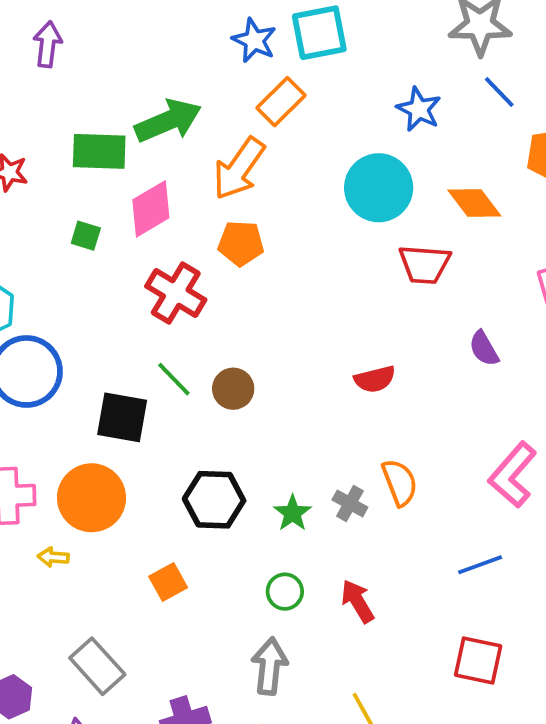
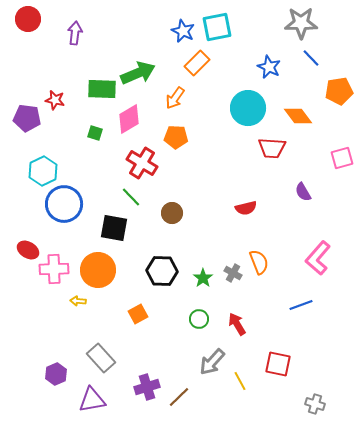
orange arrow: (239, 169) -> (175, 98), size x0.7
green line: (174, 379) -> (131, 197), moved
red square: (478, 660) -> (278, 364), moved
gray arrow: (270, 666) -> (212, 362), moved, turned -144

